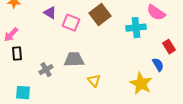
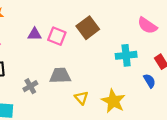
purple triangle: (50, 13) -> (35, 34), moved, turned -32
cyan cross: (136, 28) -> (126, 55), moved
yellow star: (141, 84) -> (113, 101), moved

